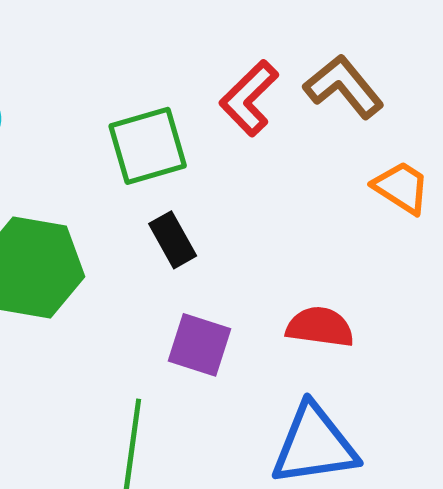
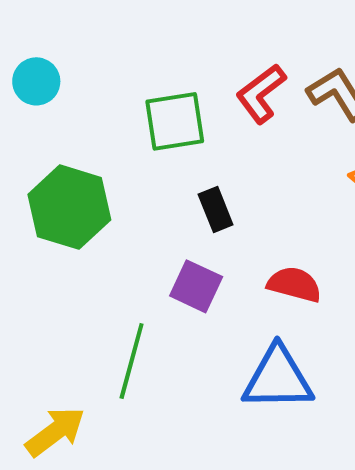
black rectangle: (173, 240) -> (216, 210), moved

